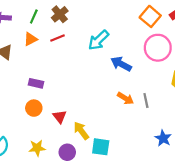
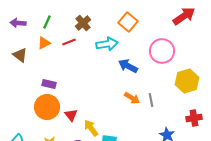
brown cross: (60, 14) -> (83, 23), moved
orange square: (150, 16) -> (128, 22), moved
cyan arrow: (98, 40) -> (107, 44), turned -145
orange circle: (34, 108) -> (47, 107), size x1.6

